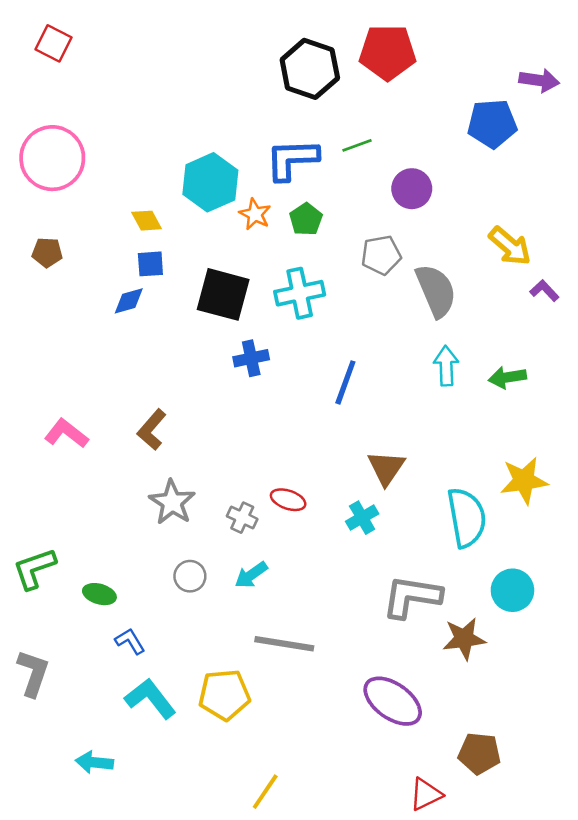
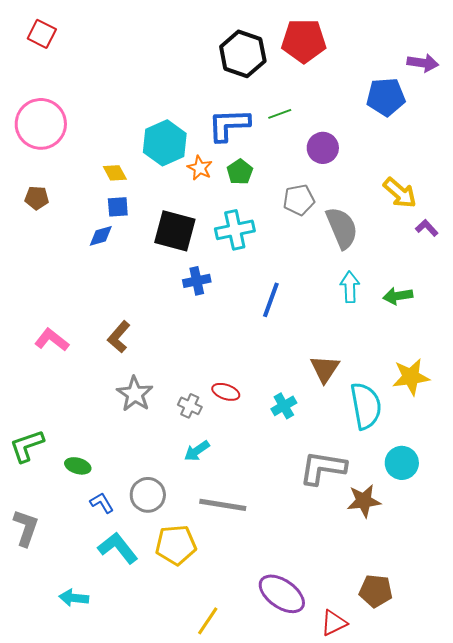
brown triangle: (386, 468) -> (325, 369), moved
gray circle: (190, 576) -> (148, 495), moved, size x1.4
purple ellipse: (393, 701) -> (282, 594), moved

